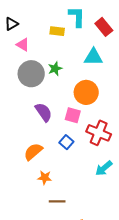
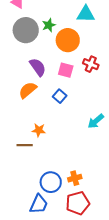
orange circle: (86, 92) -> (68, 40), moved
red cross: (99, 133) -> (91, 64), moved, size x0.7
orange semicircle: (33, 152) -> (28, 90), moved
brown line: (57, 201) -> (25, 145), moved

